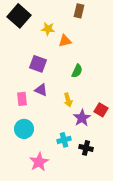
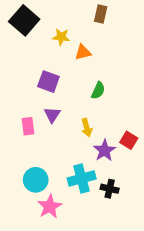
purple triangle: (41, 90) -> (52, 115), turned 40
cyan circle: (24, 129) -> (36, 180), moved
cyan cross: (64, 140) -> (82, 179), size x1.5

